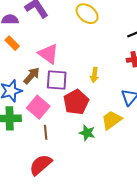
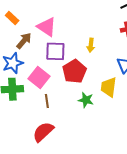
brown arrow: (32, 76) -> (24, 41), moved
yellow trapezoid: (112, 120) -> (109, 87), turned -45

